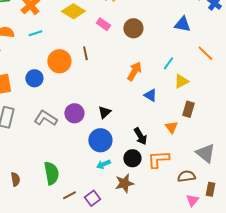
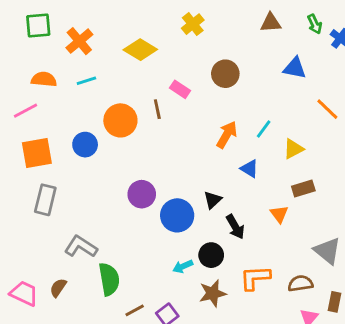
pink rectangle: (103, 24) -> (180, 89), moved
cyan line: (168, 63) -> (264, 129), moved
brown rectangle: (188, 109) -> (303, 188), turned 56
black triangle: (104, 112) -> (213, 200), moved
gray L-shape: (45, 118) -> (81, 247), moved
blue circle: (100, 140) -> (177, 215), moved
black circle: (132, 158) -> (211, 255), moved
orange L-shape: (158, 159) -> (255, 278), moved
brown semicircle: (15, 179) -> (58, 288), turned -136

